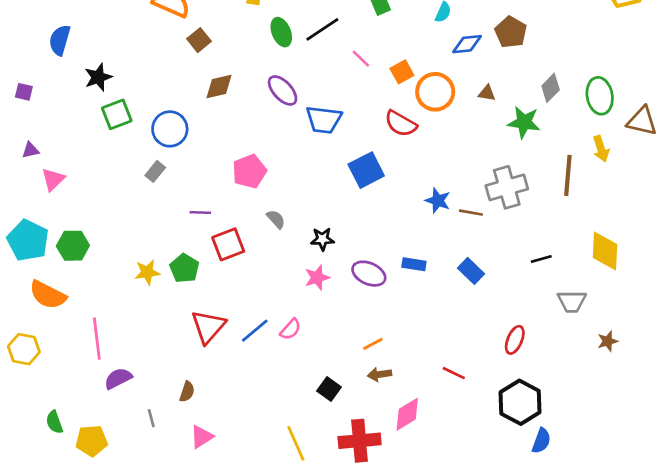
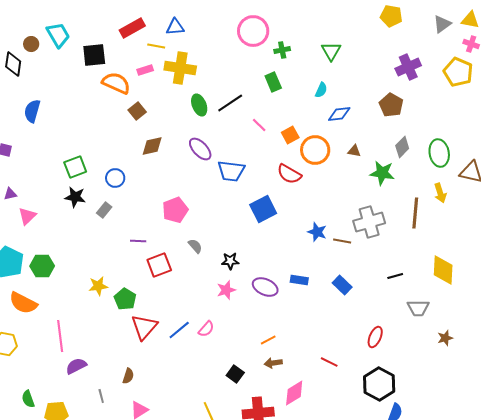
brown pentagon: (511, 32) -> (391, 105), moved
black star: (98, 77) -> (75, 197), moved, turned 30
blue circle: (170, 129) -> (115, 178), size x0.7
green pentagon: (184, 268) -> (125, 299), moved

